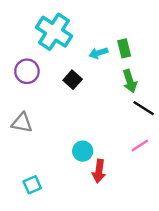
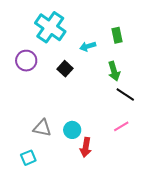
green rectangle: (124, 48) -> (117, 35), moved
gray triangle: (22, 123) -> (42, 128), moved

